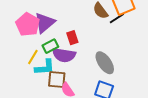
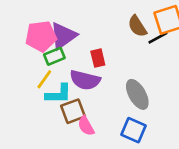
pink pentagon: (28, 24) -> (41, 36), turned 30
green rectangle: (50, 46) -> (54, 56), moved
brown square: (57, 80) -> (73, 111), turned -30

